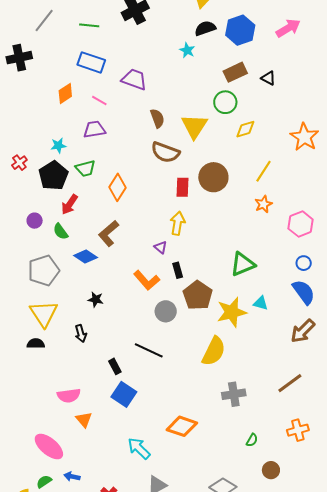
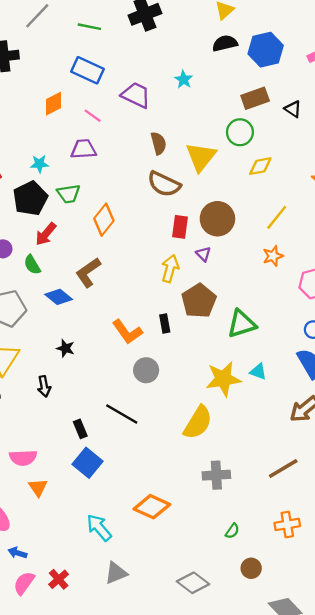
cyan star: (187, 50) -> (184, 80), moved
purple triangle: (161, 247) -> (203, 254), moved
brown pentagon: (198, 295) -> (199, 301), moved

